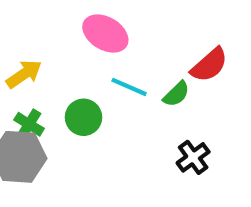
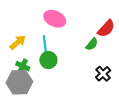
cyan line: (129, 87) -> (45, 44), moved, turned 66

